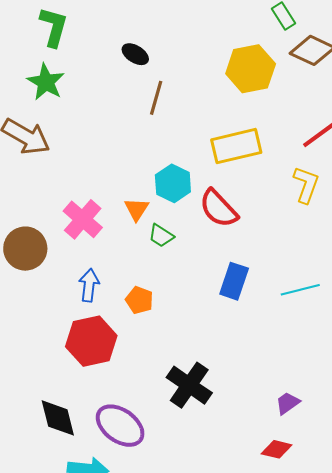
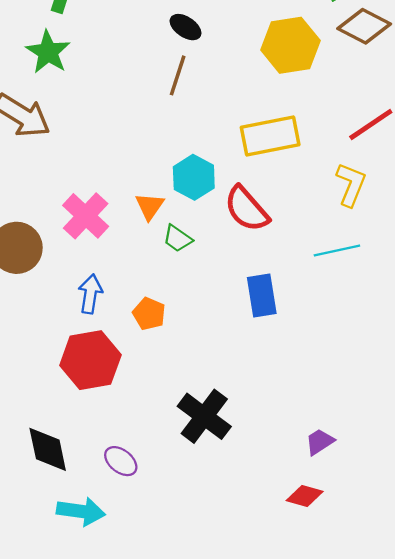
black ellipse: (135, 54) -> (186, 27), moved
blue rectangle: (234, 281) -> (262, 295), turned -30
cyan line: (300, 290) -> (337, 251), moved
purple ellipse: (120, 426) -> (121, 461), size x0.6

